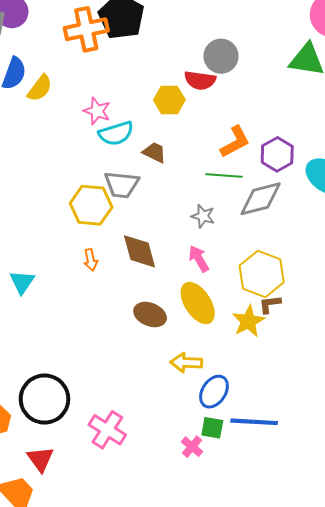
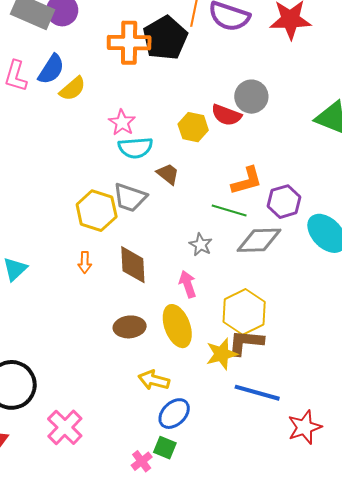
brown L-shape: (270, 304) -> (246, 342), size x1.6
brown ellipse: (150, 315) -> (130, 327), turned -40
blue line: (254, 422) -> (257, 393), moved

